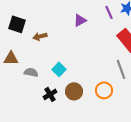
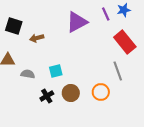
purple triangle: (80, 20) -> (77, 22), size x1.6
cyan square: (59, 69) -> (56, 71), turned 32

